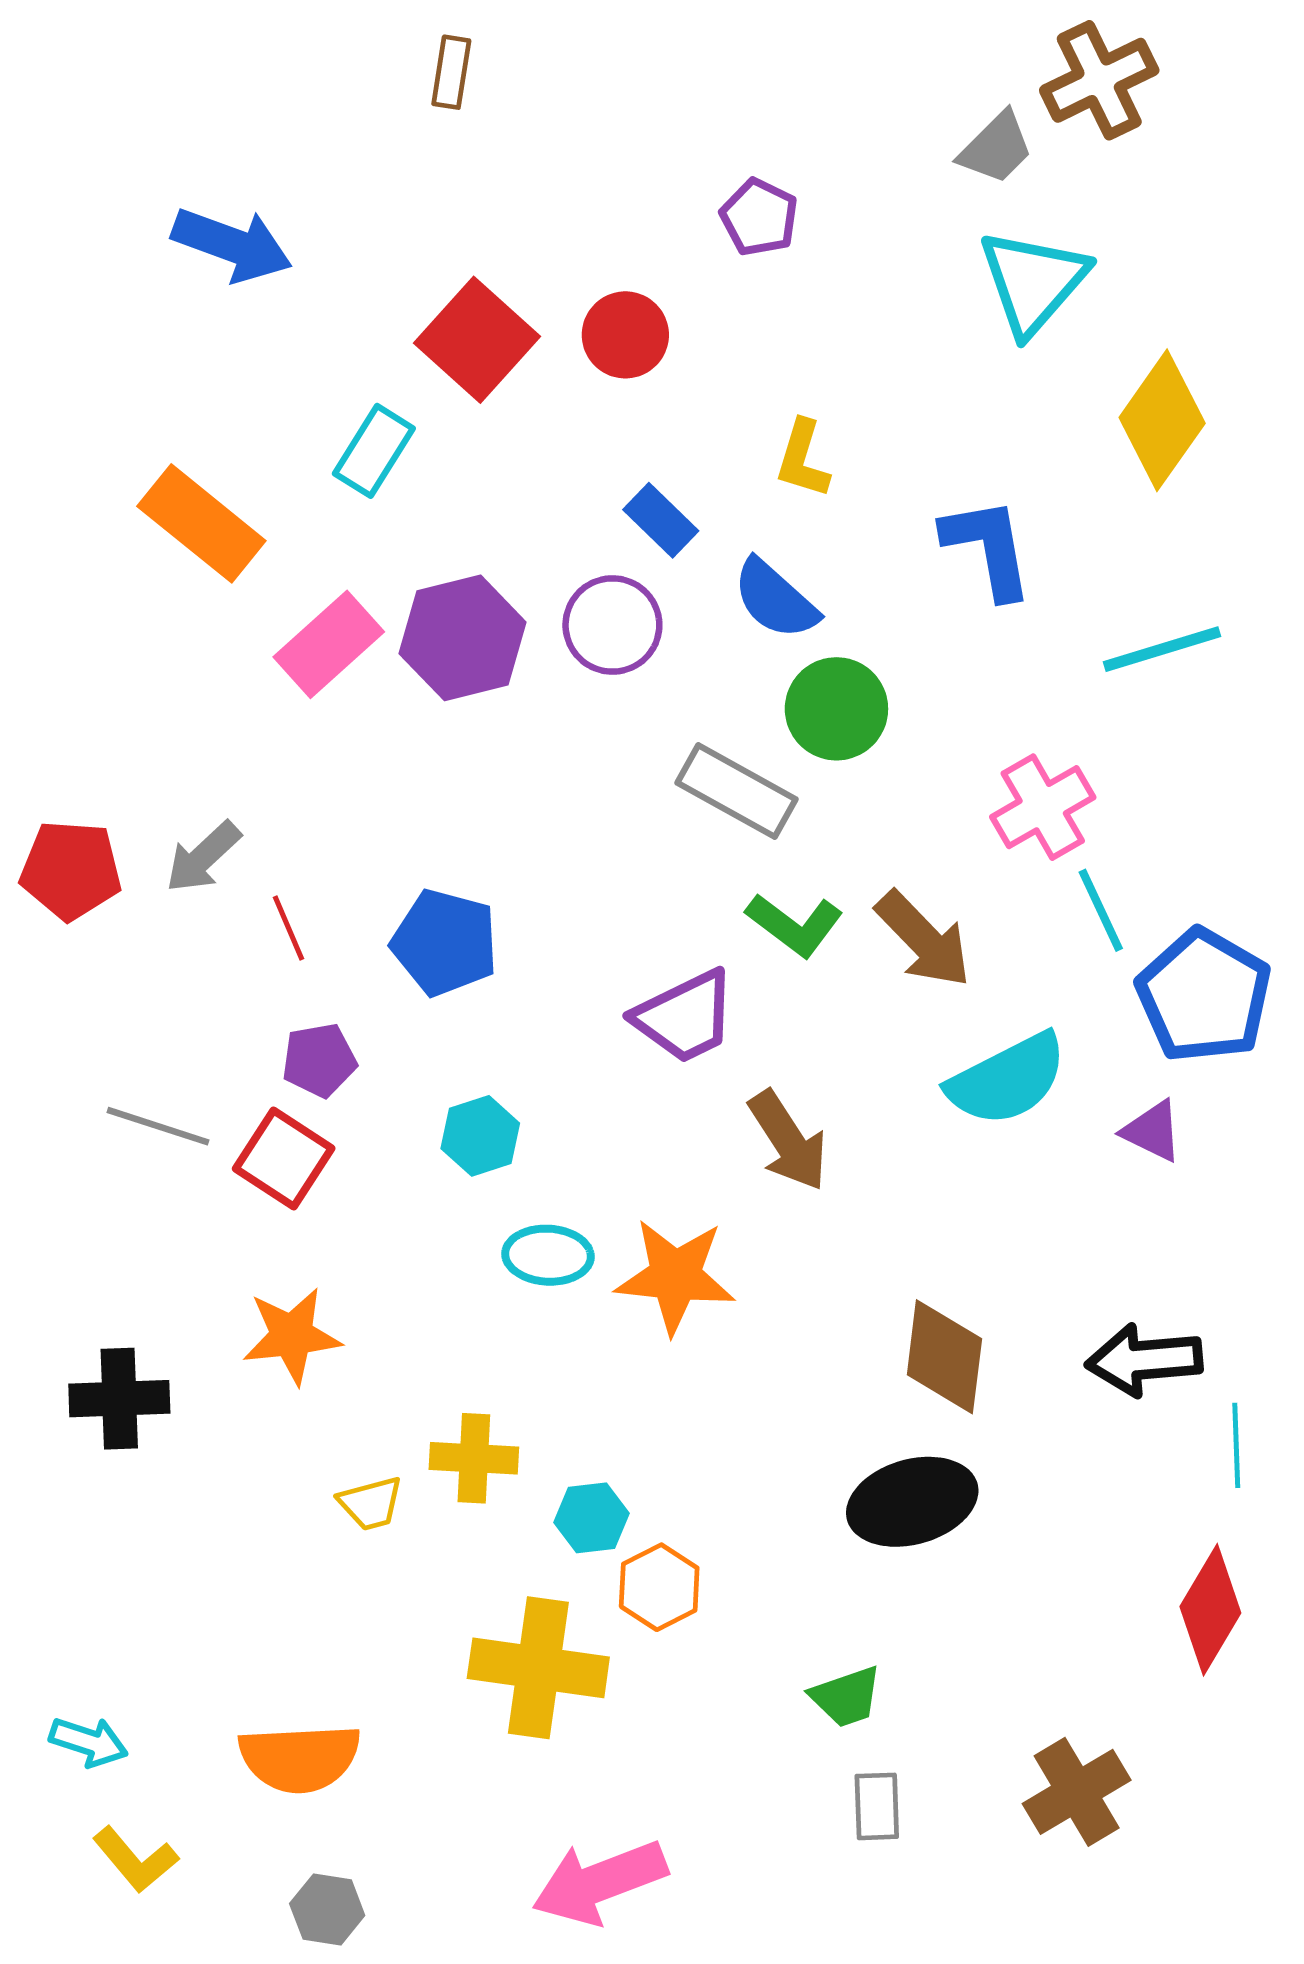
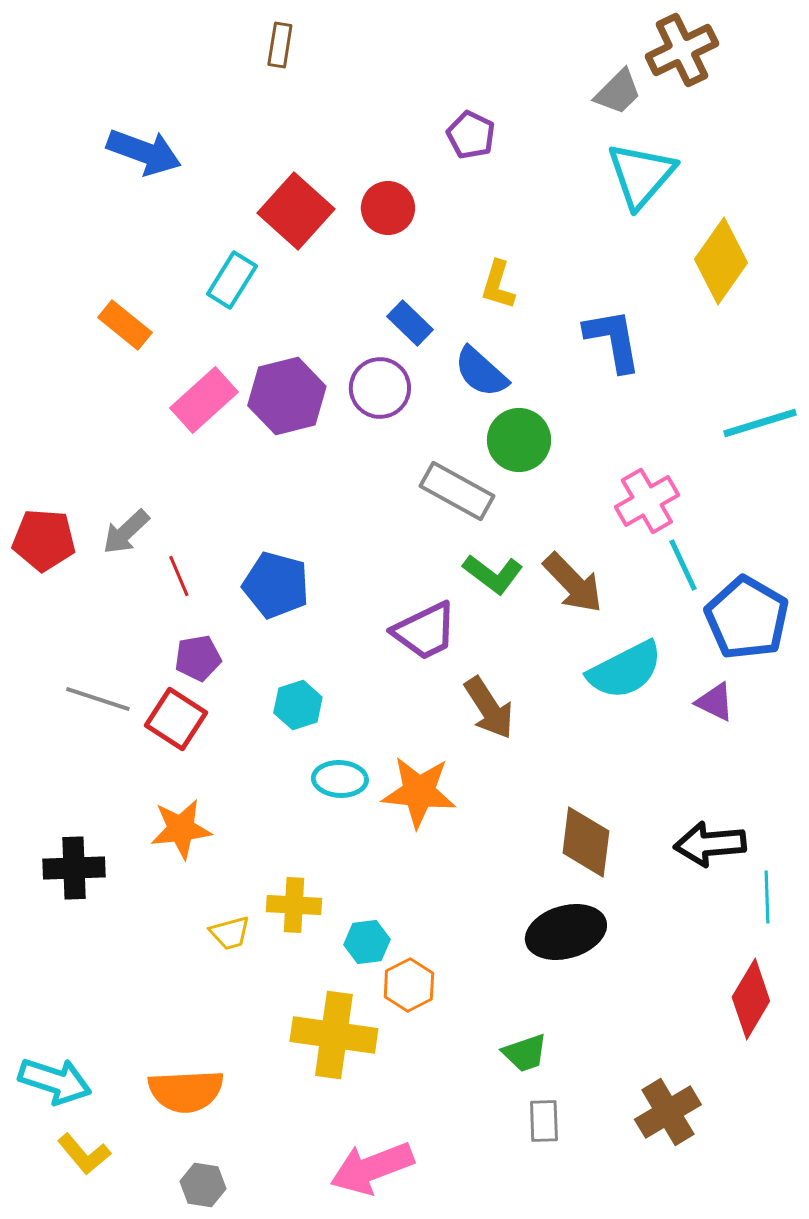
orange rectangle: (201, 523) -> (125, 325), size x0.7
cyan line: (1162, 649) -> (760, 423), moved
cyan arrow: (89, 1742) -> (55, 1081), size x1.5

